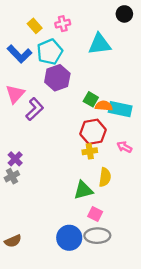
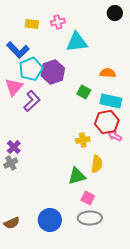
yellow rectangle: (35, 26) -> (32, 24), turned -40
cyan triangle: (99, 44) -> (77, 42), moved
cyan pentagon: (50, 52) -> (31, 69), moved
orange semicircle: (104, 106) -> (108, 73), moved
red hexagon: (93, 132) -> (107, 122), moved
blue circle: (69, 238) -> (50, 220), moved

